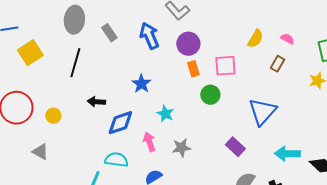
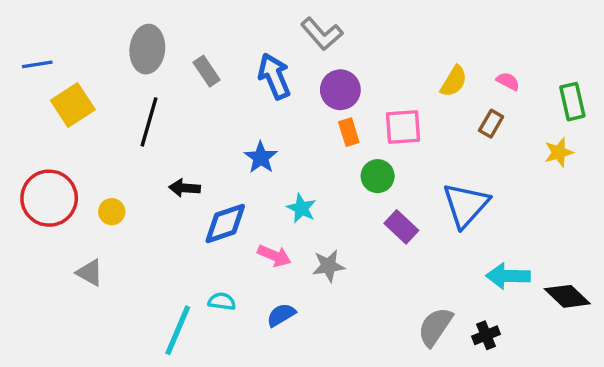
pink arrow: (149, 142) -> (274, 256), turned 132
purple rectangle: (235, 147) -> (401, 227), moved
cyan semicircle: (116, 160) -> (222, 301), moved, size x0.7

